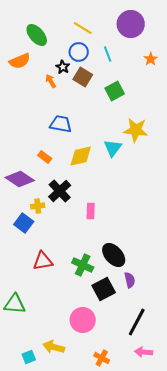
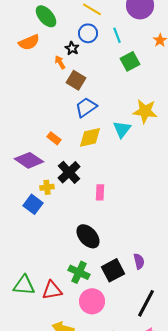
brown square: (83, 77) -> (76, 80), moved
green square: (115, 91) -> (130, 61), moved
blue trapezoid: (61, 124) -> (86, 107), moved, turned -45
black ellipse: (114, 255) -> (88, 236), moved
red triangle: (43, 261) -> (52, 290), moved
green cross: (83, 265) -> (79, 272), moved

